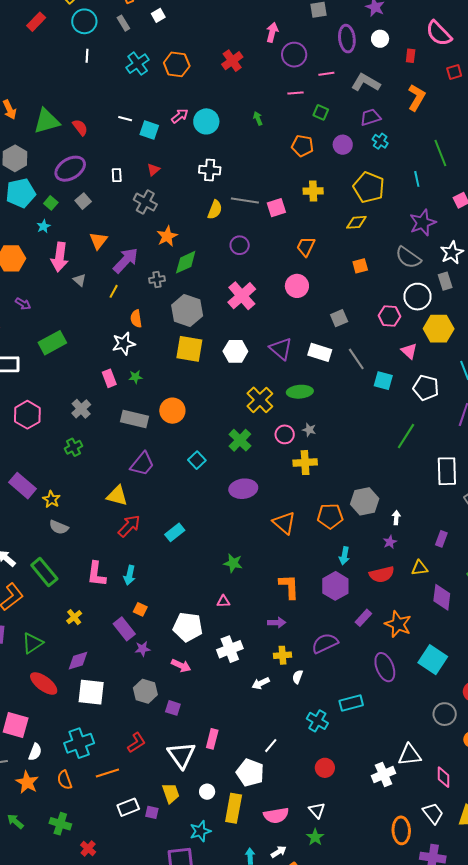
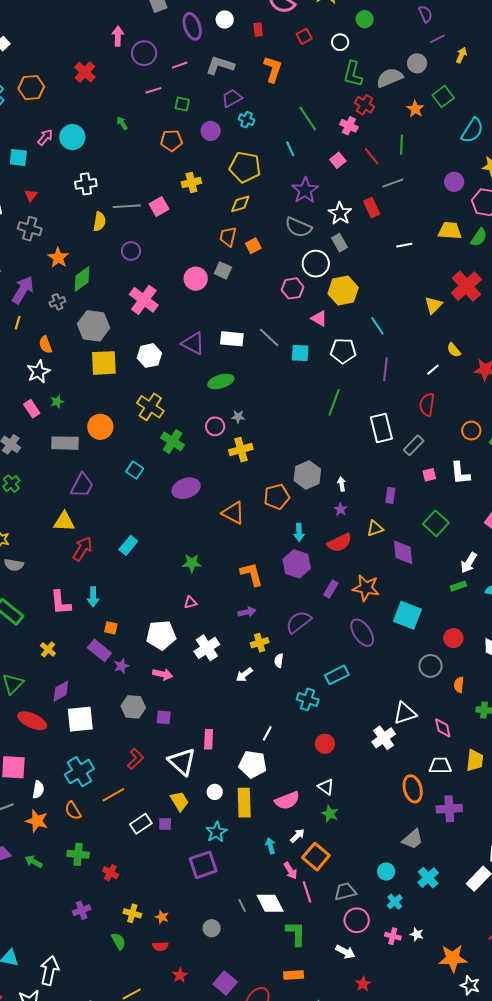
orange trapezoid: (306, 247) -> (228, 237), moved
gray square: (339, 318) -> (223, 270), moved, turned -30
yellow cross: (260, 400) -> (150, 407), moved
white trapezoid: (433, 813) -> (440, 765), turned -40

